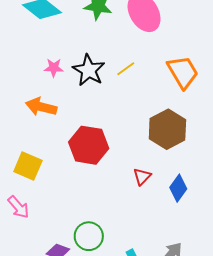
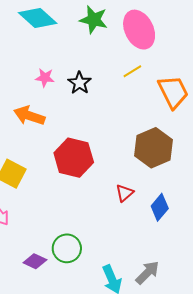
yellow line: (126, 69) -> (132, 71), moved
black star: (89, 70) -> (80, 83), size x0.7

